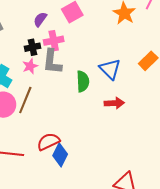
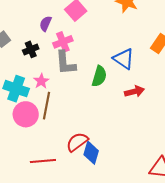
black cross: (33, 47) -> (31, 49), moved
pink star: (30, 66) -> (41, 81), moved
green semicircle: (83, 81) -> (99, 76), turned 30

